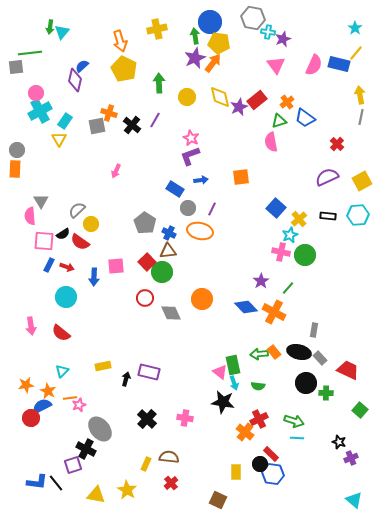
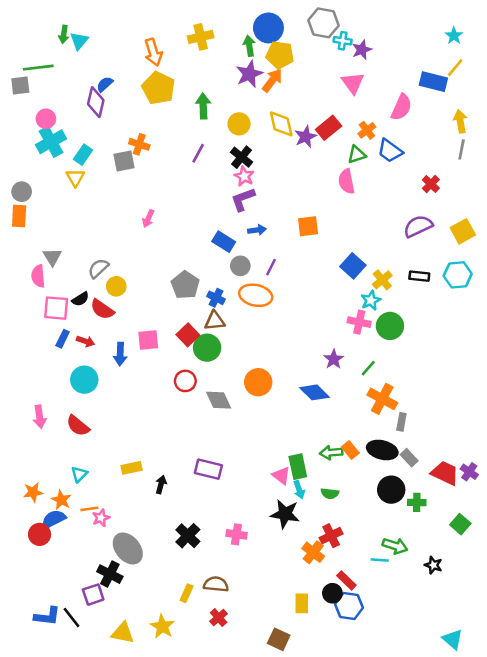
pink semicircle: (314, 65) -> (401, 107), moved
black cross: (132, 125) -> (242, 157), moved
orange cross: (274, 312) -> (382, 399), moved
purple rectangle: (149, 372) -> (208, 469), moved
green arrow: (294, 421) -> (395, 546), moved
purple cross: (351, 458) -> (469, 472), moved, turned -32

